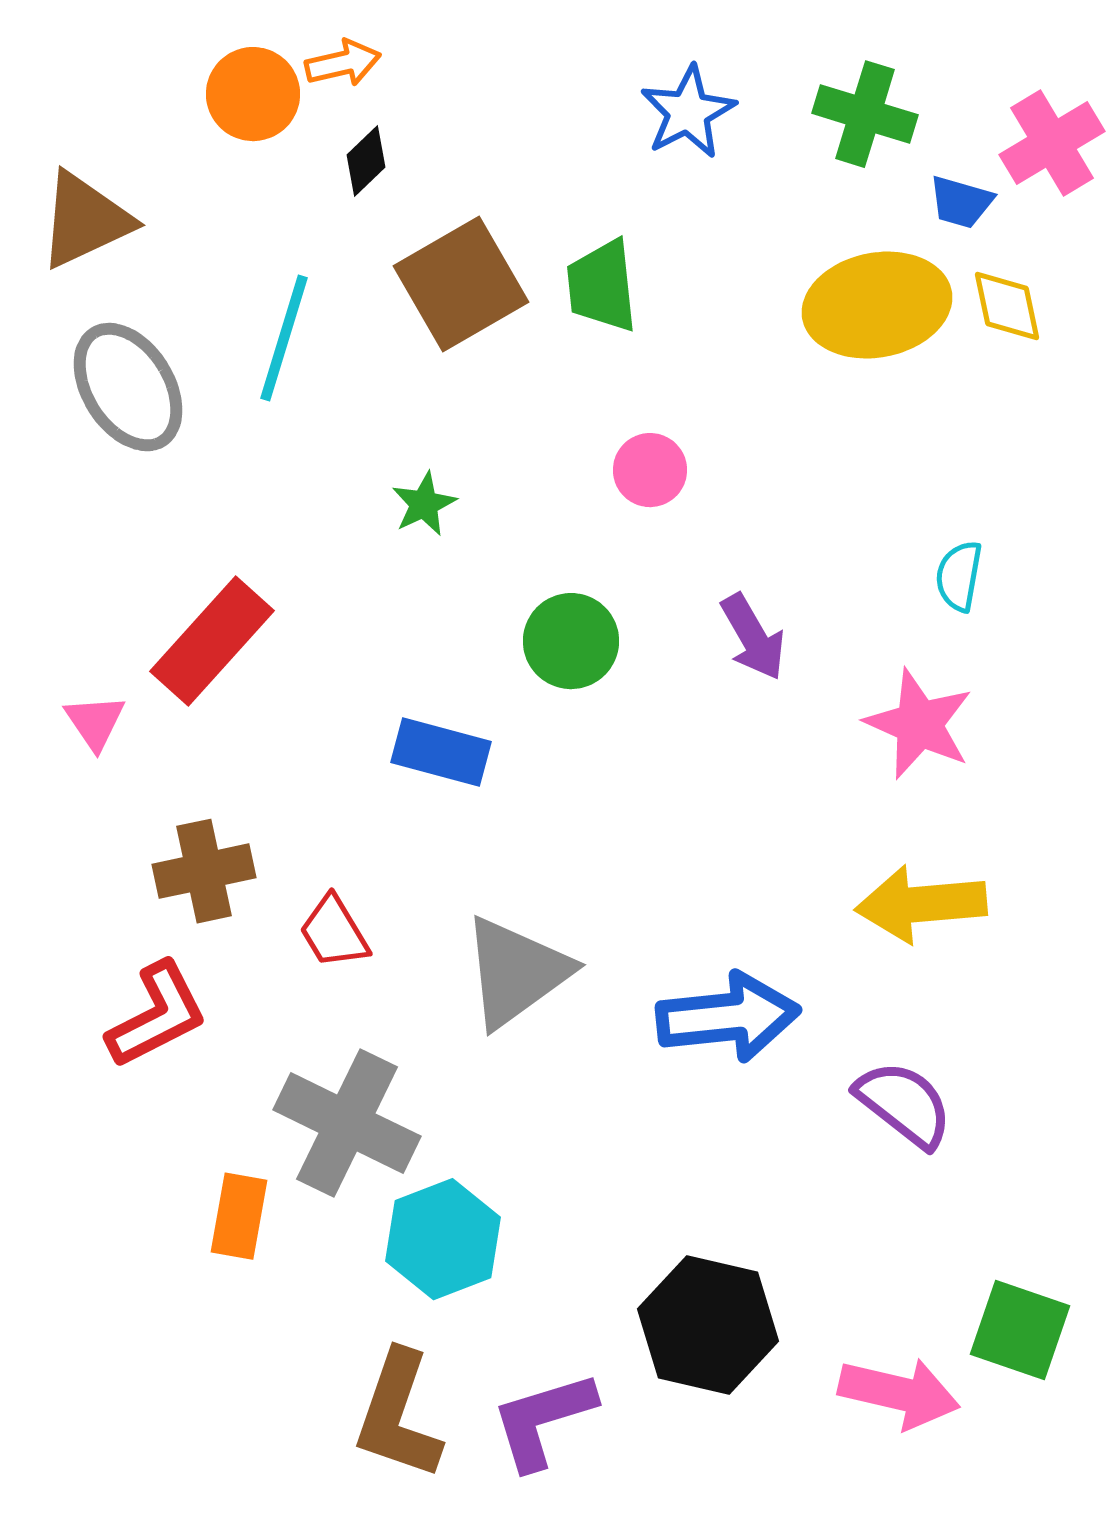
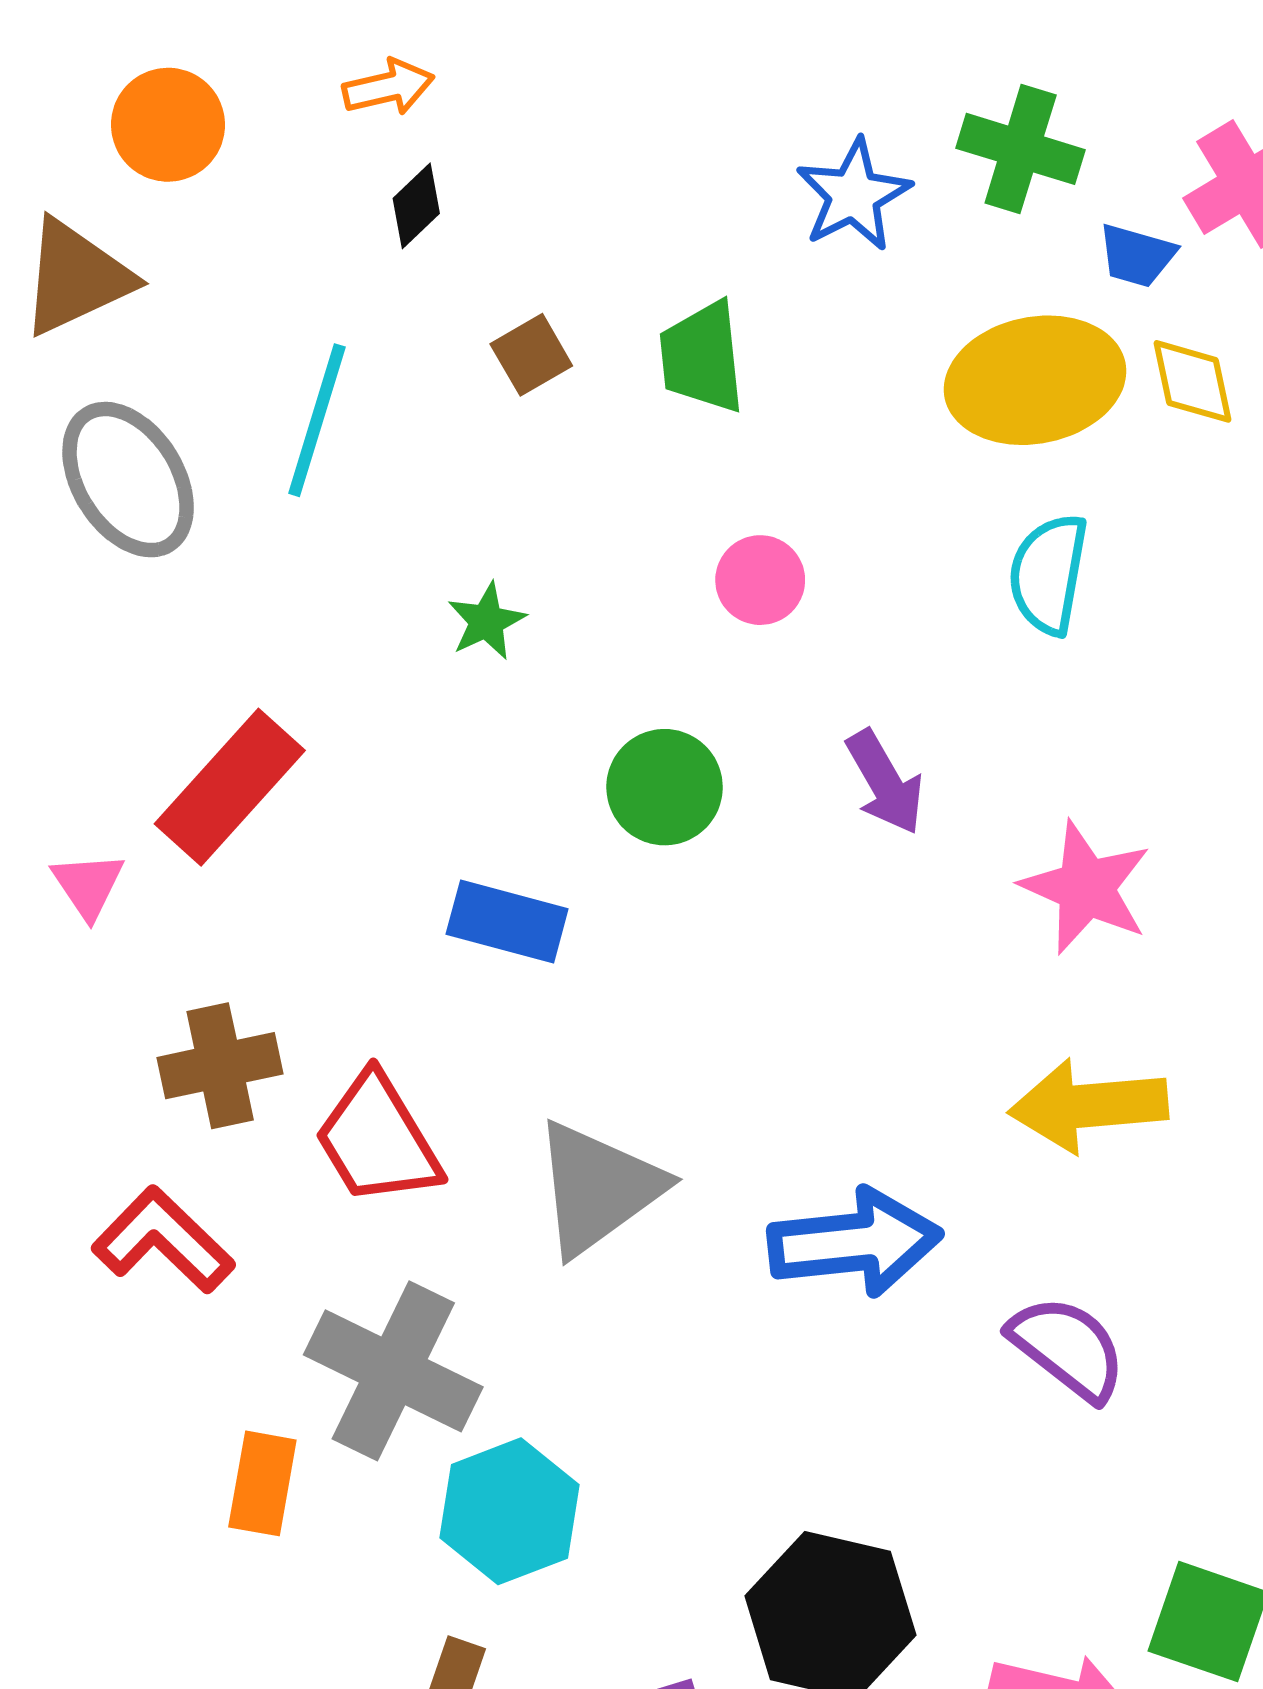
orange circle: (253, 94) -> (168, 125), moved
blue star: (688, 112) -> (853, 195), moved
brown square: (461, 284) -> (531, 355), size x0.5
cyan semicircle: (959, 576) -> (1048, 574), moved, size x1.4
red trapezoid: (334, 932) -> (378, 1140), size x1.5
red L-shape: (157, 1015) -> (163, 1240), turned -109

